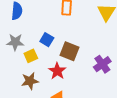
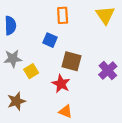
blue square: (47, 40) -> (50, 40), moved
brown star: (30, 81) -> (16, 101), moved

